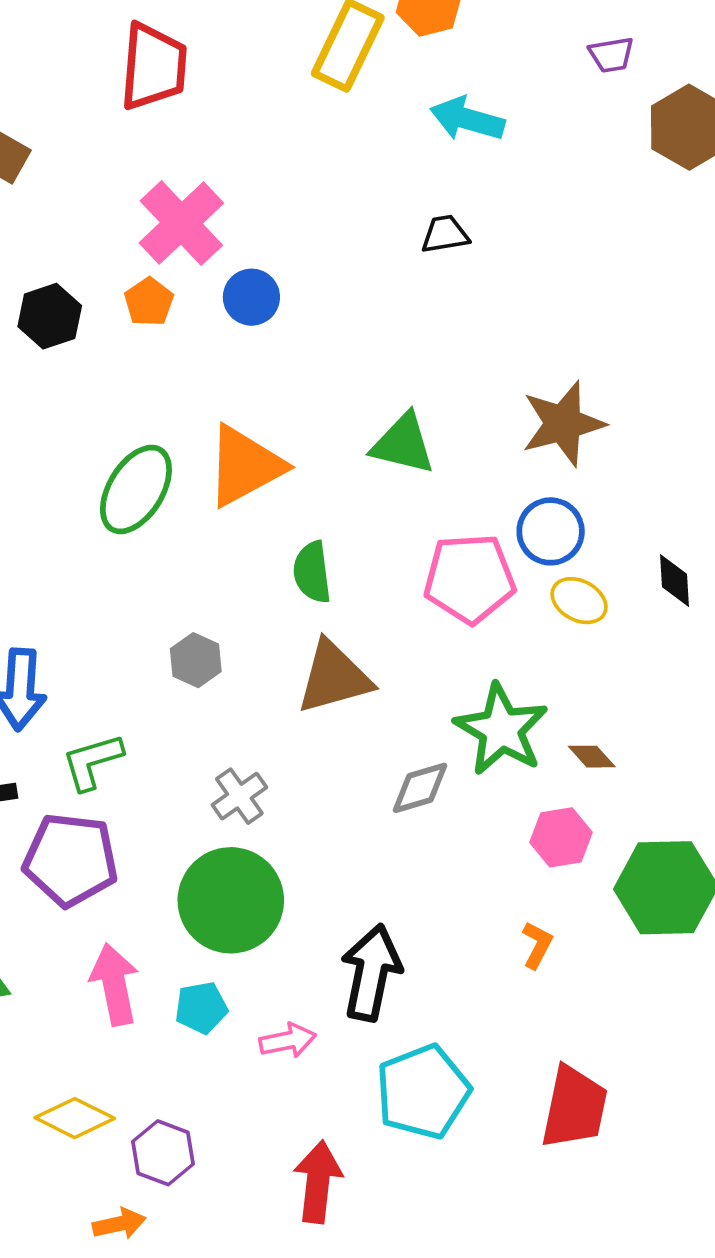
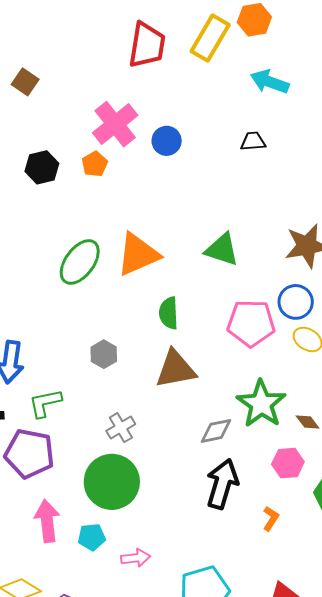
red trapezoid: (153, 67) -> (147, 45), moved
blue circle: (251, 297) -> (167, 141), moved
black arrow: (371, 973) -> (222, 484), moved

